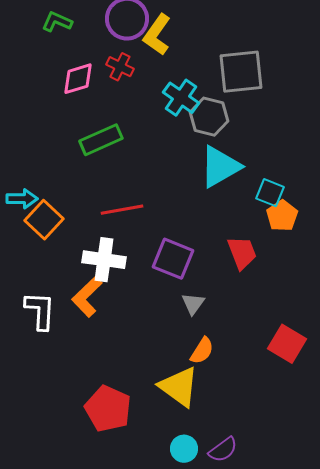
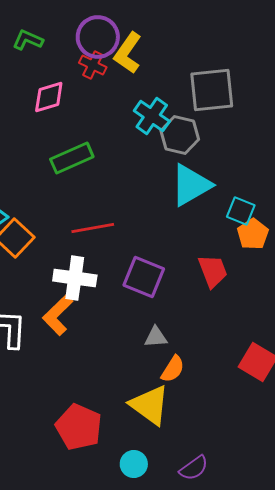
red cross: (120, 67) -> (93, 65), moved
gray triangle: (193, 304) -> (156, 337), moved, turned 50
cyan circle: (184, 449) -> (134, 464), moved

